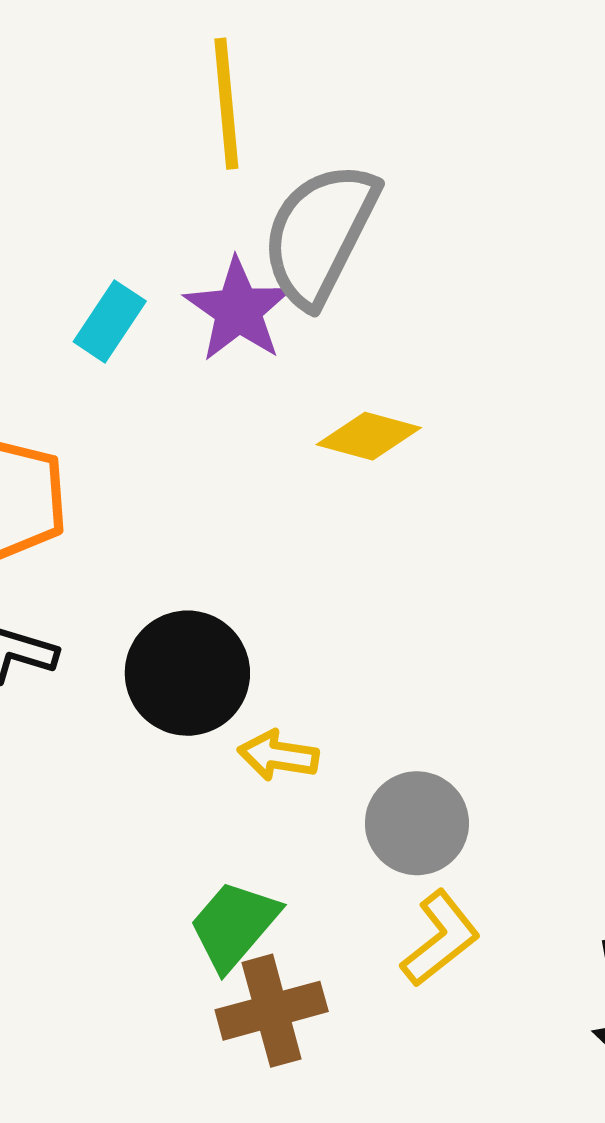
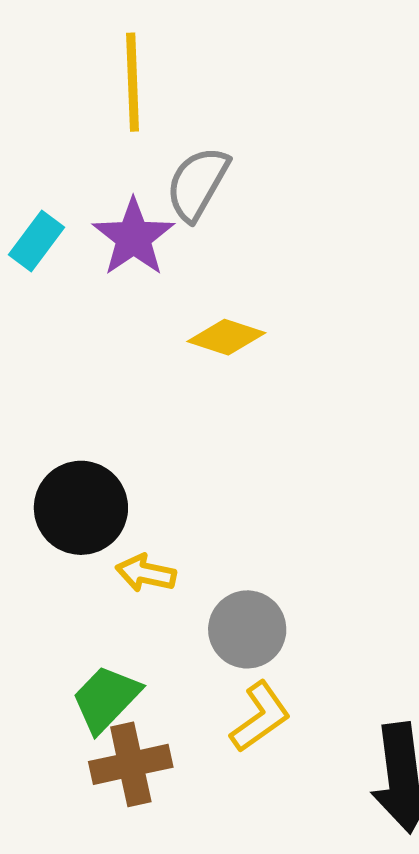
gray semicircle: (320, 234) -> (197, 184), size x0.7

